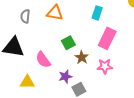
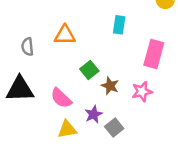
pink rectangle: (107, 38) -> (154, 54), moved
yellow triangle: (27, 82) -> (67, 129), moved

